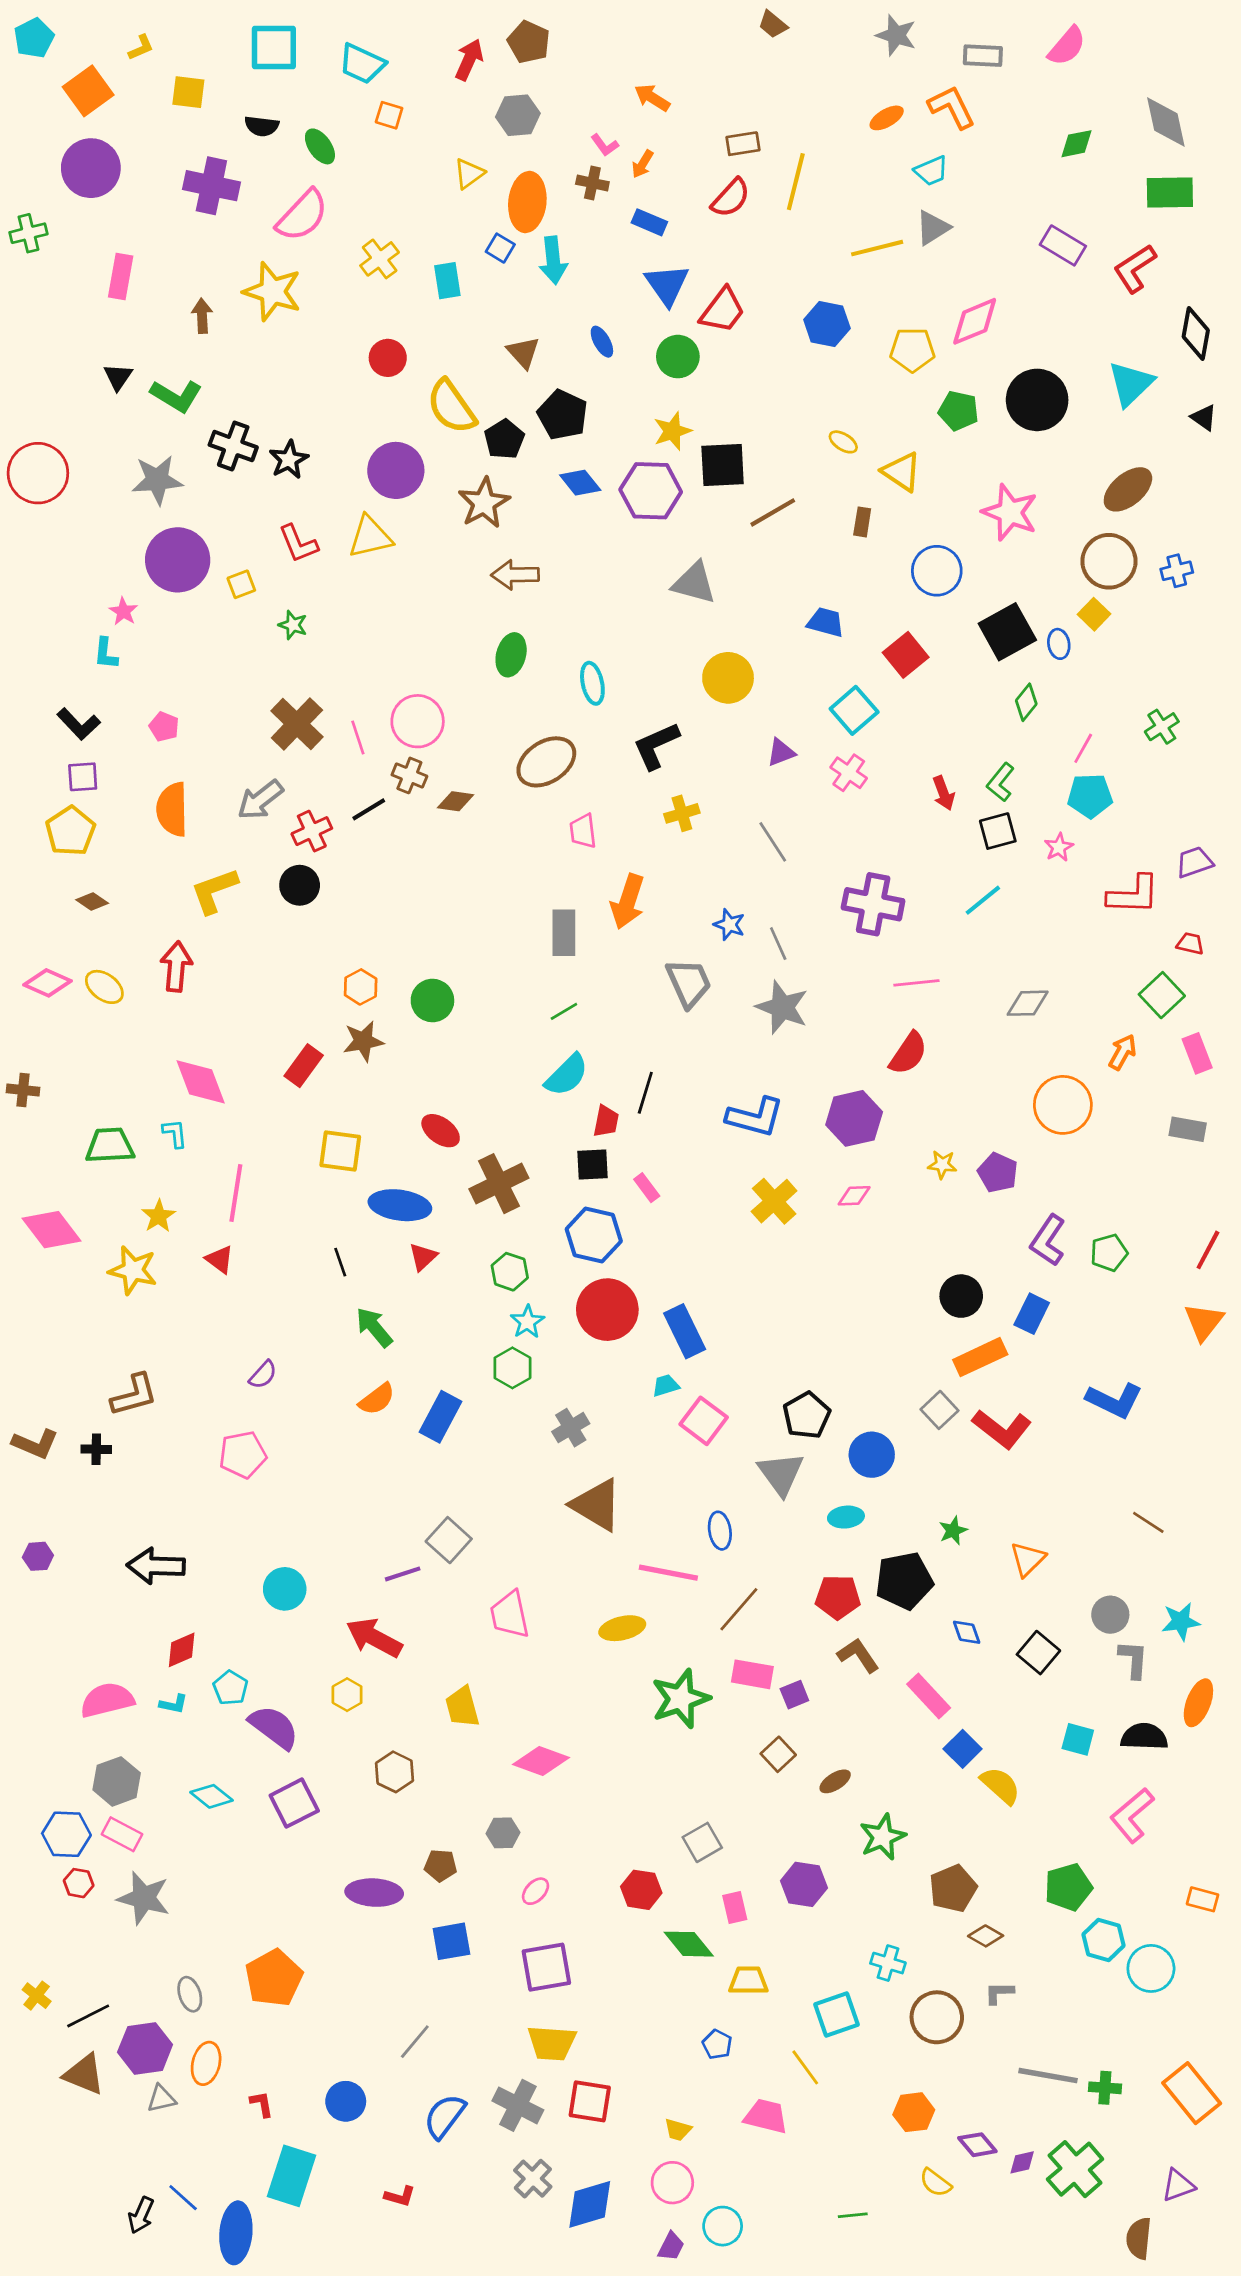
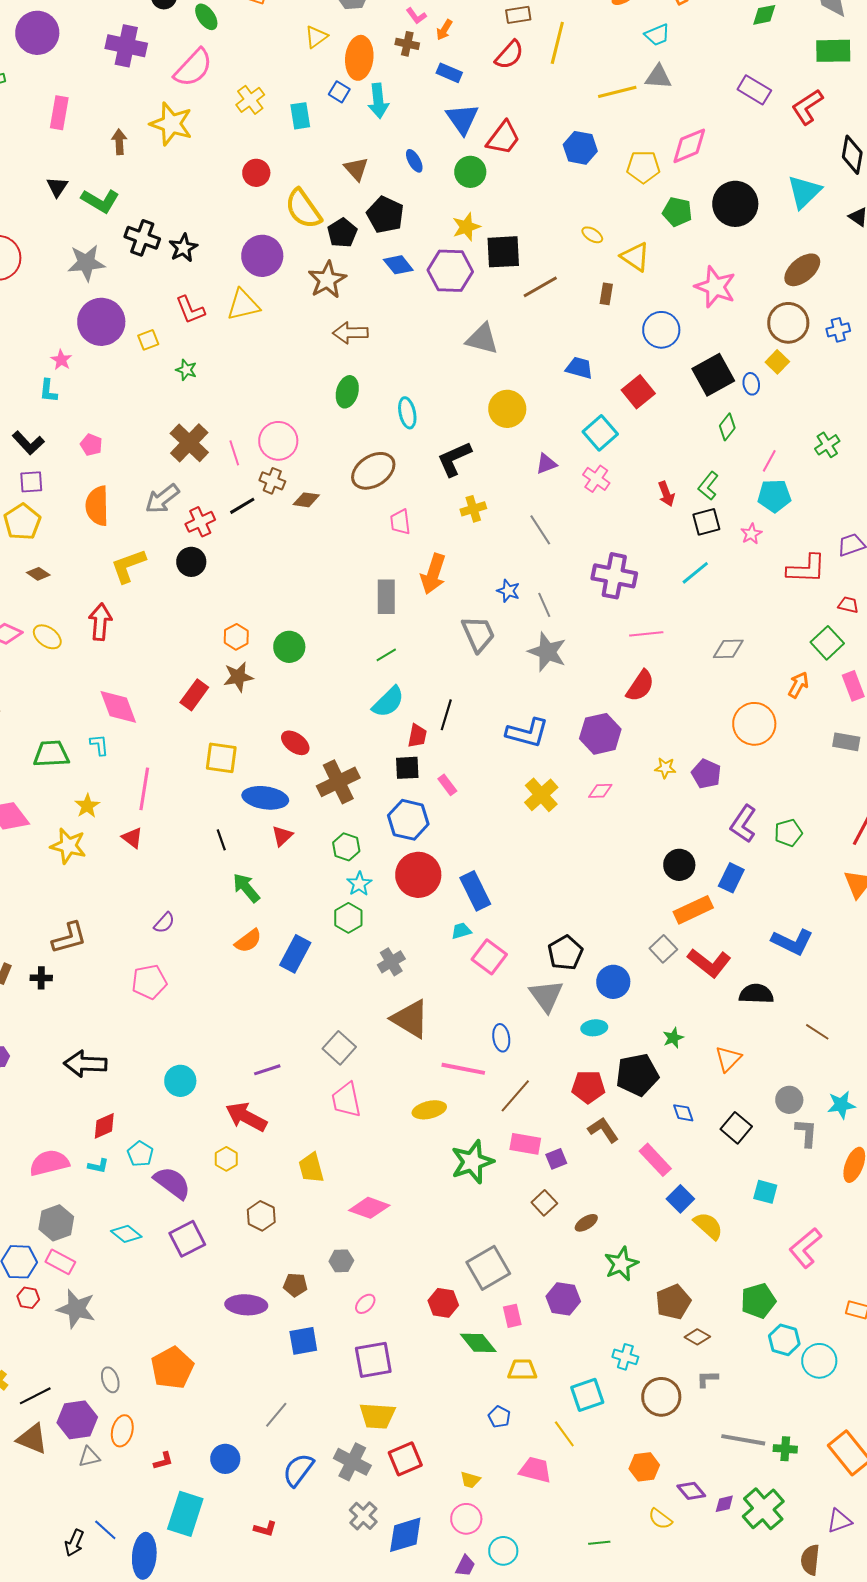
gray triangle: (933, 228) -> (658, 77), turned 36
gray square: (449, 1540) -> (339, 1048), moved
black semicircle: (1144, 1737) -> (756, 994), moved
gray square: (702, 1842) -> (488, 1268), size x1.5
red square: (590, 2101) -> (405, 1459), turned -32
red L-shape: (262, 2104) -> (163, 1461), turned 85

